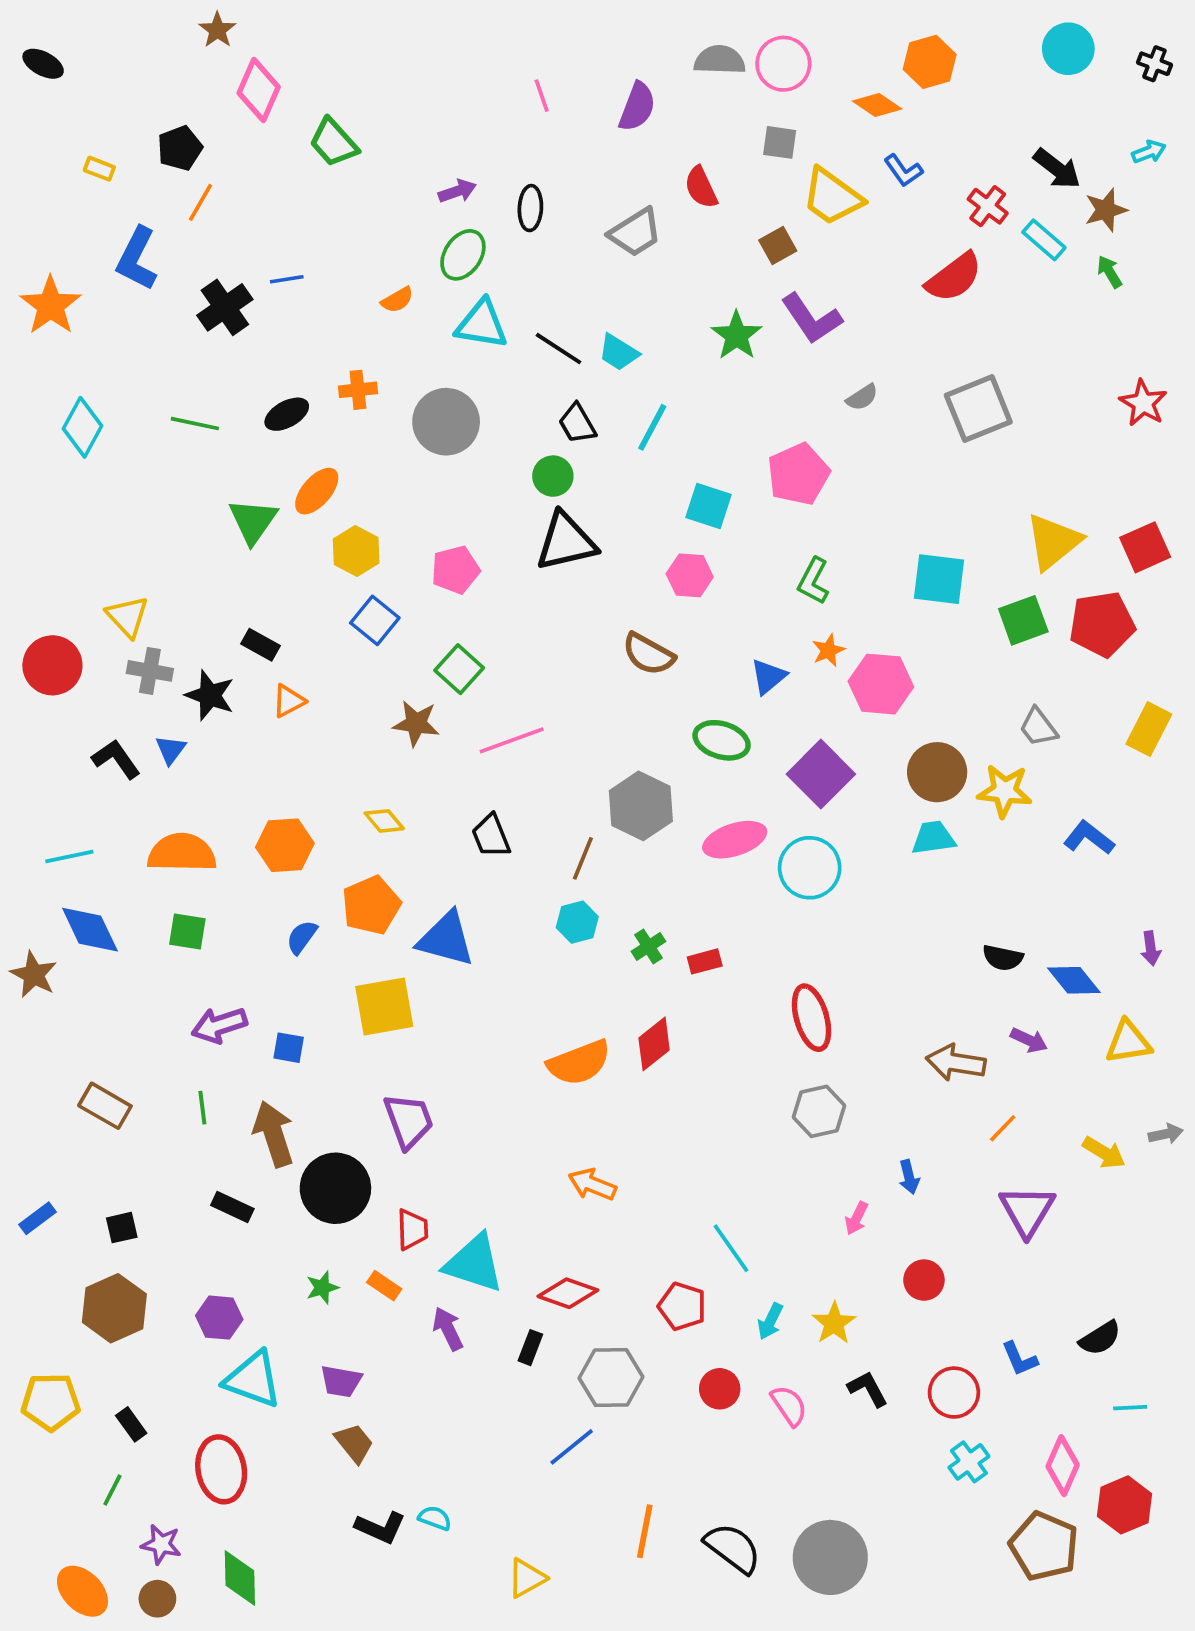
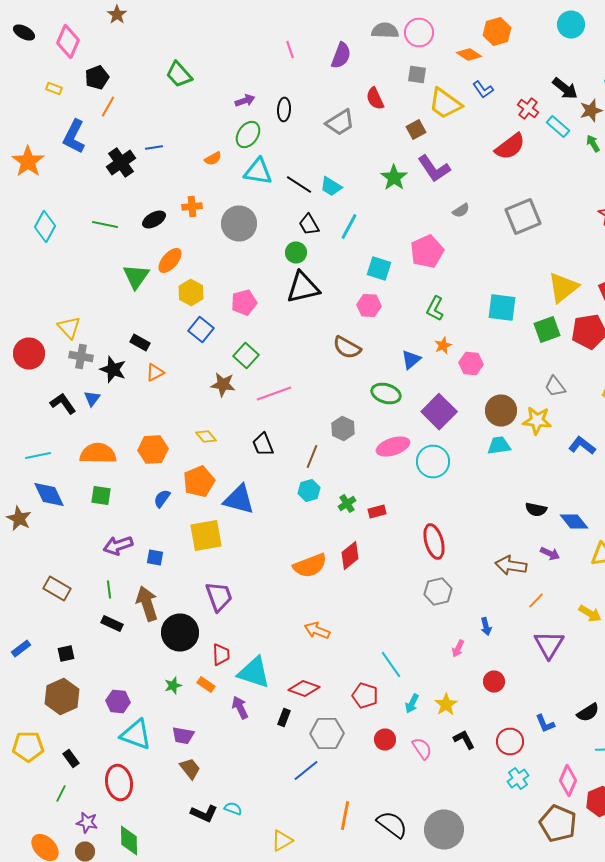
pink diamond: (259, 90) -> (68, 42), moved
pink hexagon: (881, 684) -> (471, 364), size x0.7
gray hexagon: (641, 806) -> (343, 428), size x0.7
black rectangle: (232, 1207) -> (112, 624), moved

